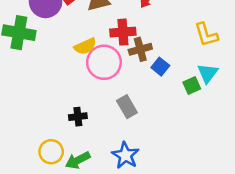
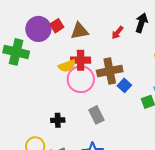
red cross: (123, 32) -> (81, 60), moved
brown cross: (140, 49) -> (110, 71), size x1.4

